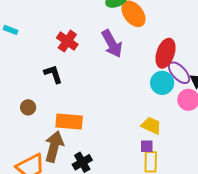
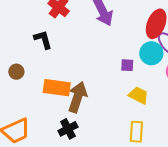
purple square: (147, 146) -> (127, 65), moved
brown arrow: (54, 147) -> (78, 97), moved

